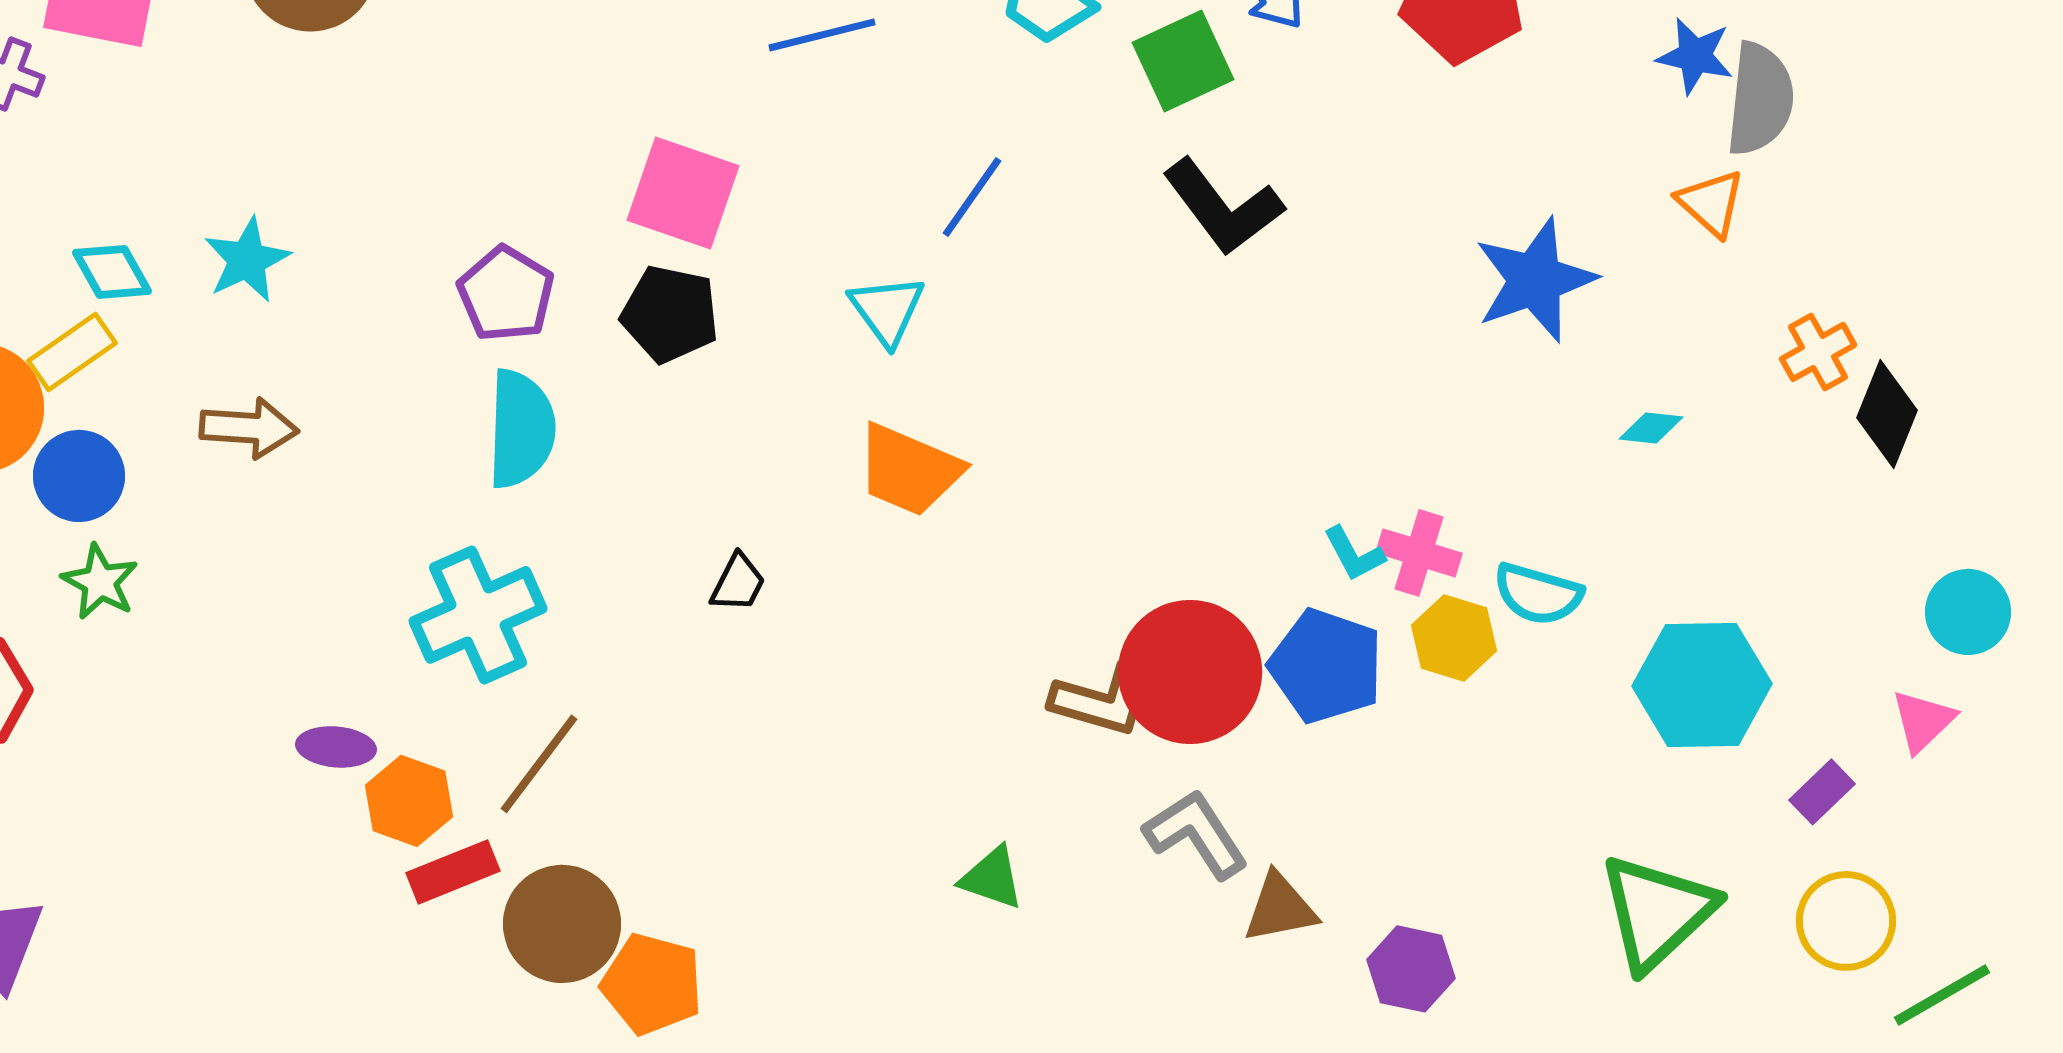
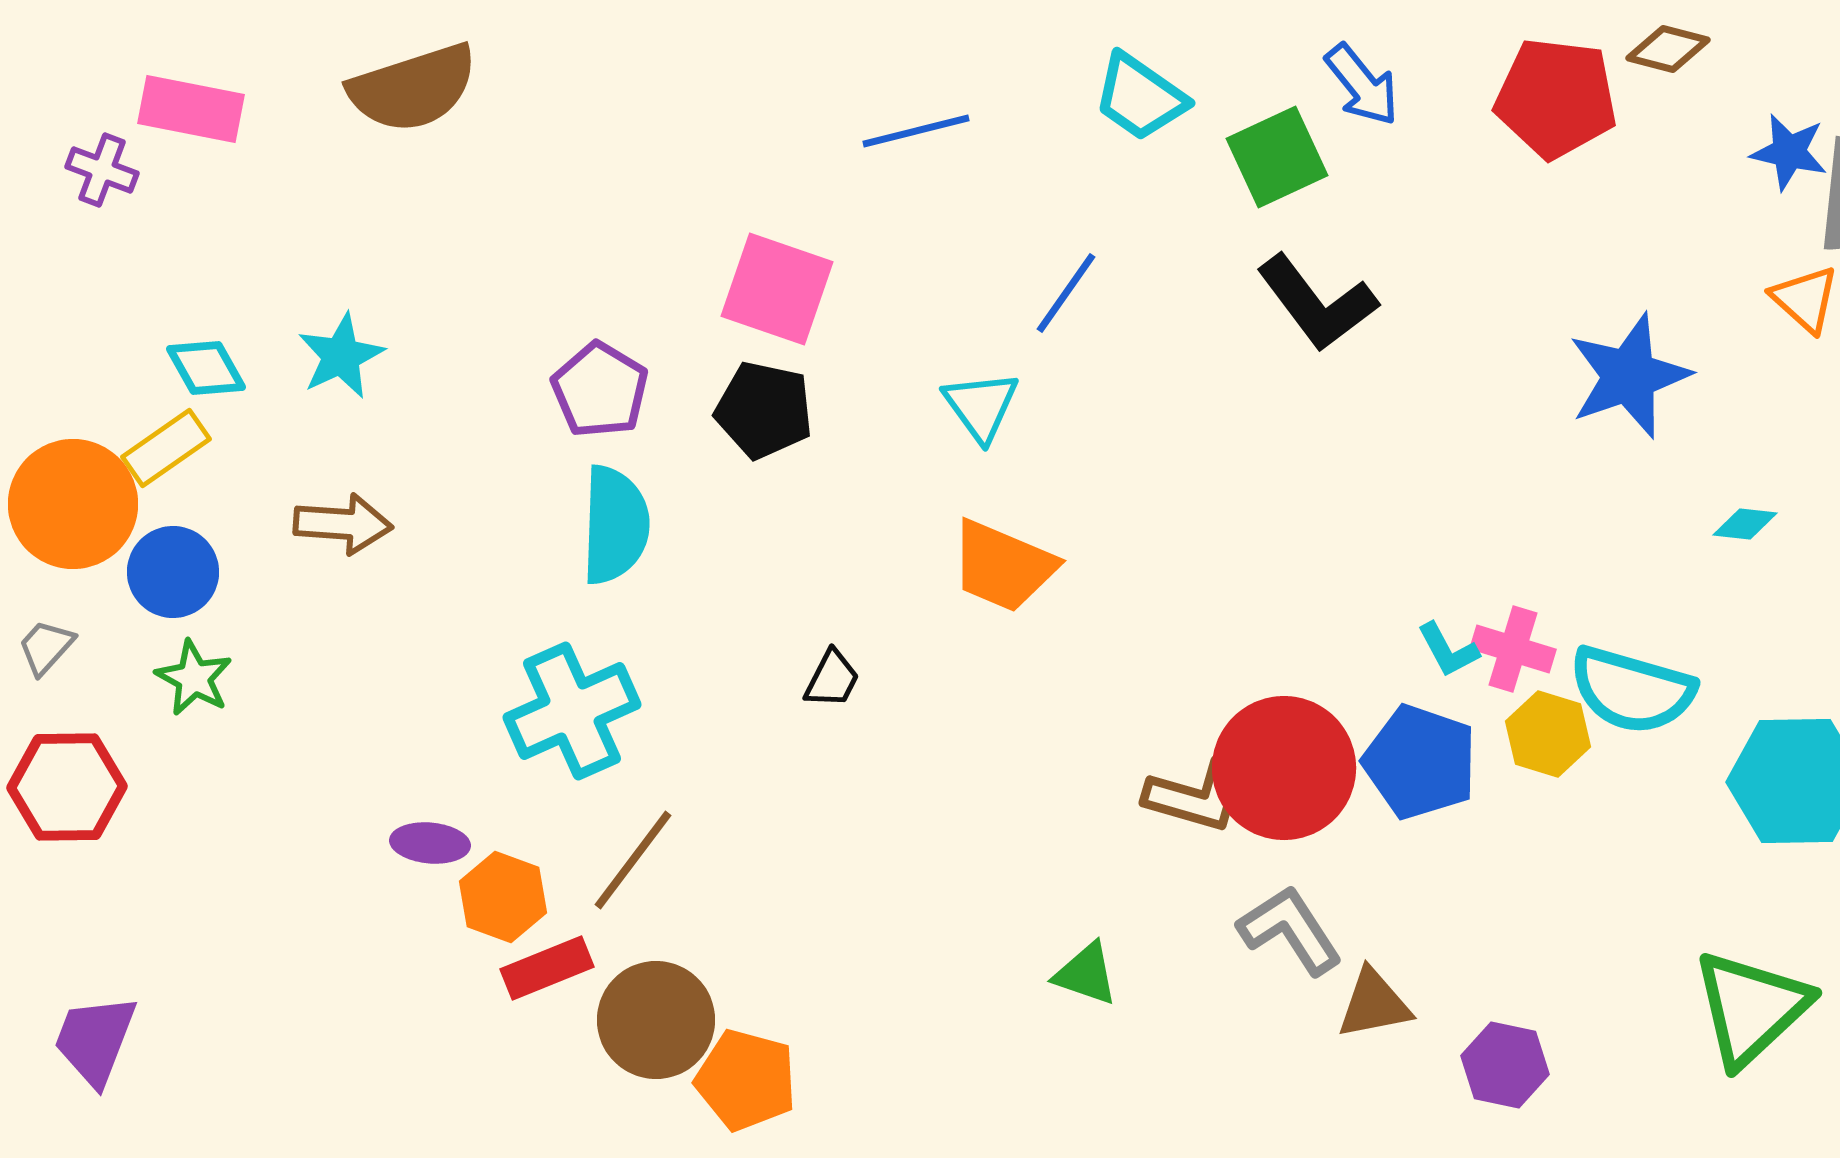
cyan semicircle: (1538, 594) -> (1632, 690), size x1.4

